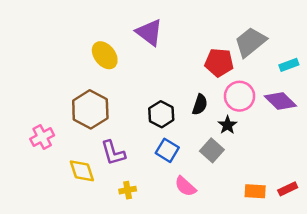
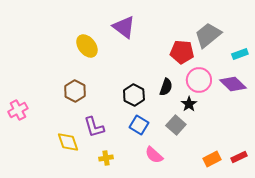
brown hexagon: (90, 109) -> (75, 91), size x0.7
pink cross: (42, 137) -> (18, 110), moved
orange rectangle: (255, 191) -> (212, 159), turned -30

